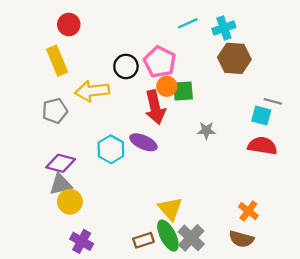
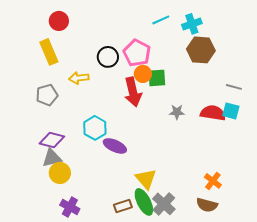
yellow arrow: (92, 91) -> (79, 78), size x0.7
cyan square: (261, 115) -> (231, 111), moved
purple ellipse: (143, 142) -> (115, 146), moved
red semicircle: (262, 146) -> (213, 113), moved

